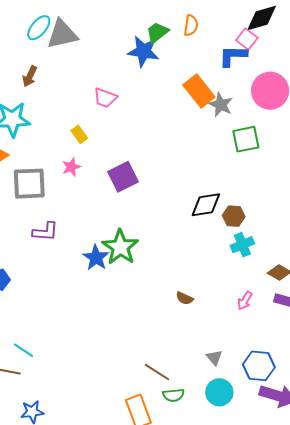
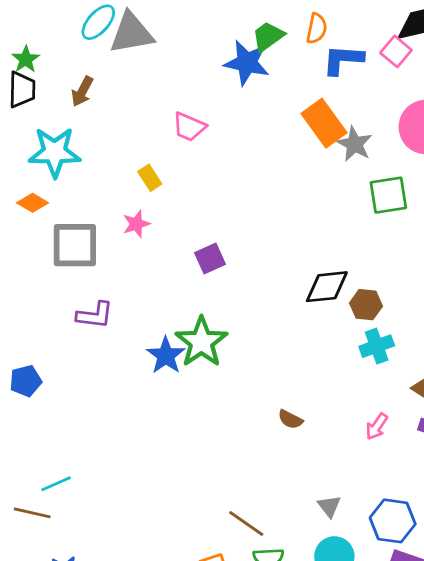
blue L-shape: (233, 56) -> (343, 60), moved
purple square: (123, 177) -> (210, 259), moved, size x0.7
cyan line: (23, 350) -> (56, 484), turned -60

